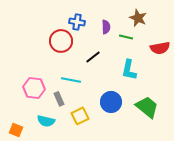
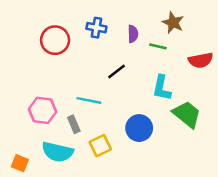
red circle: (61, 41) -> (55, 40), moved
green trapezoid: (147, 107) -> (187, 114), moved
cyan semicircle: (46, 121) -> (58, 152), size x1.4

